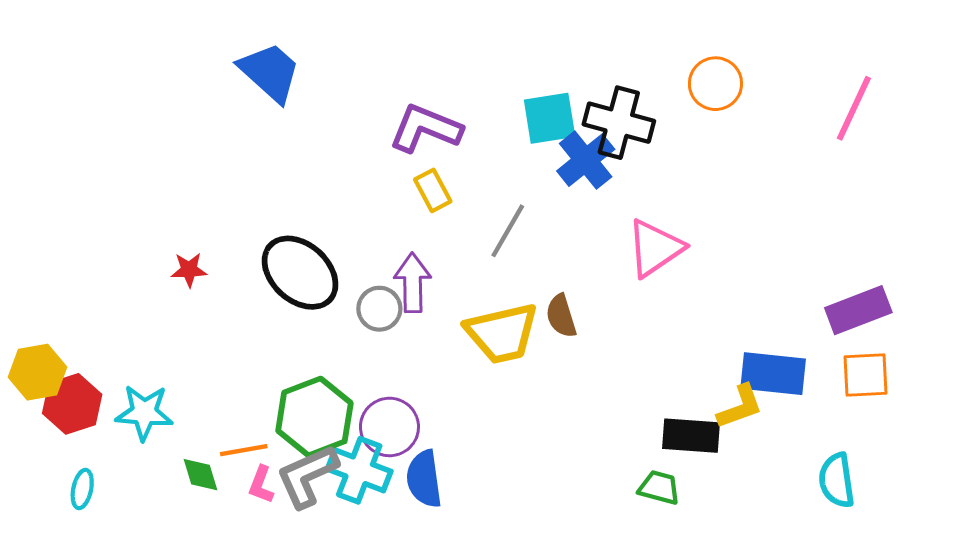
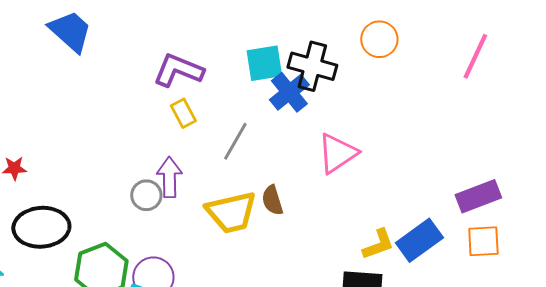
black ellipse: (300, 273) -> (41, 227), moved, turned -46
blue rectangle: (773, 374) -> (419, 240), turned -42
yellow L-shape: (740, 407) -> (378, 244), moved

